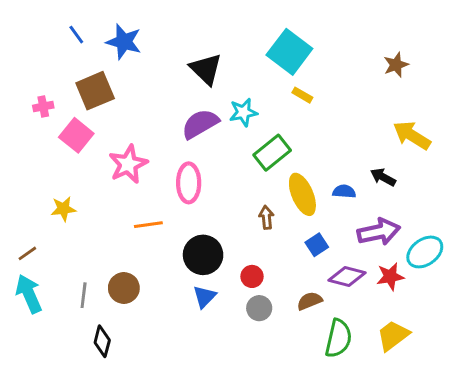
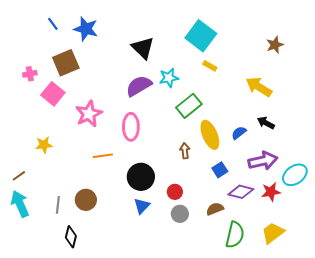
yellow arrow: (412, 135) -> (259, 87), moved
blue semicircle: (344, 192) -> (239, 133), turned -42

